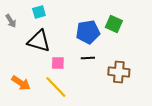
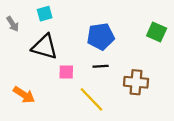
green square: (114, 24) -> (157, 32), moved
yellow line: (56, 87) -> (91, 99), moved

